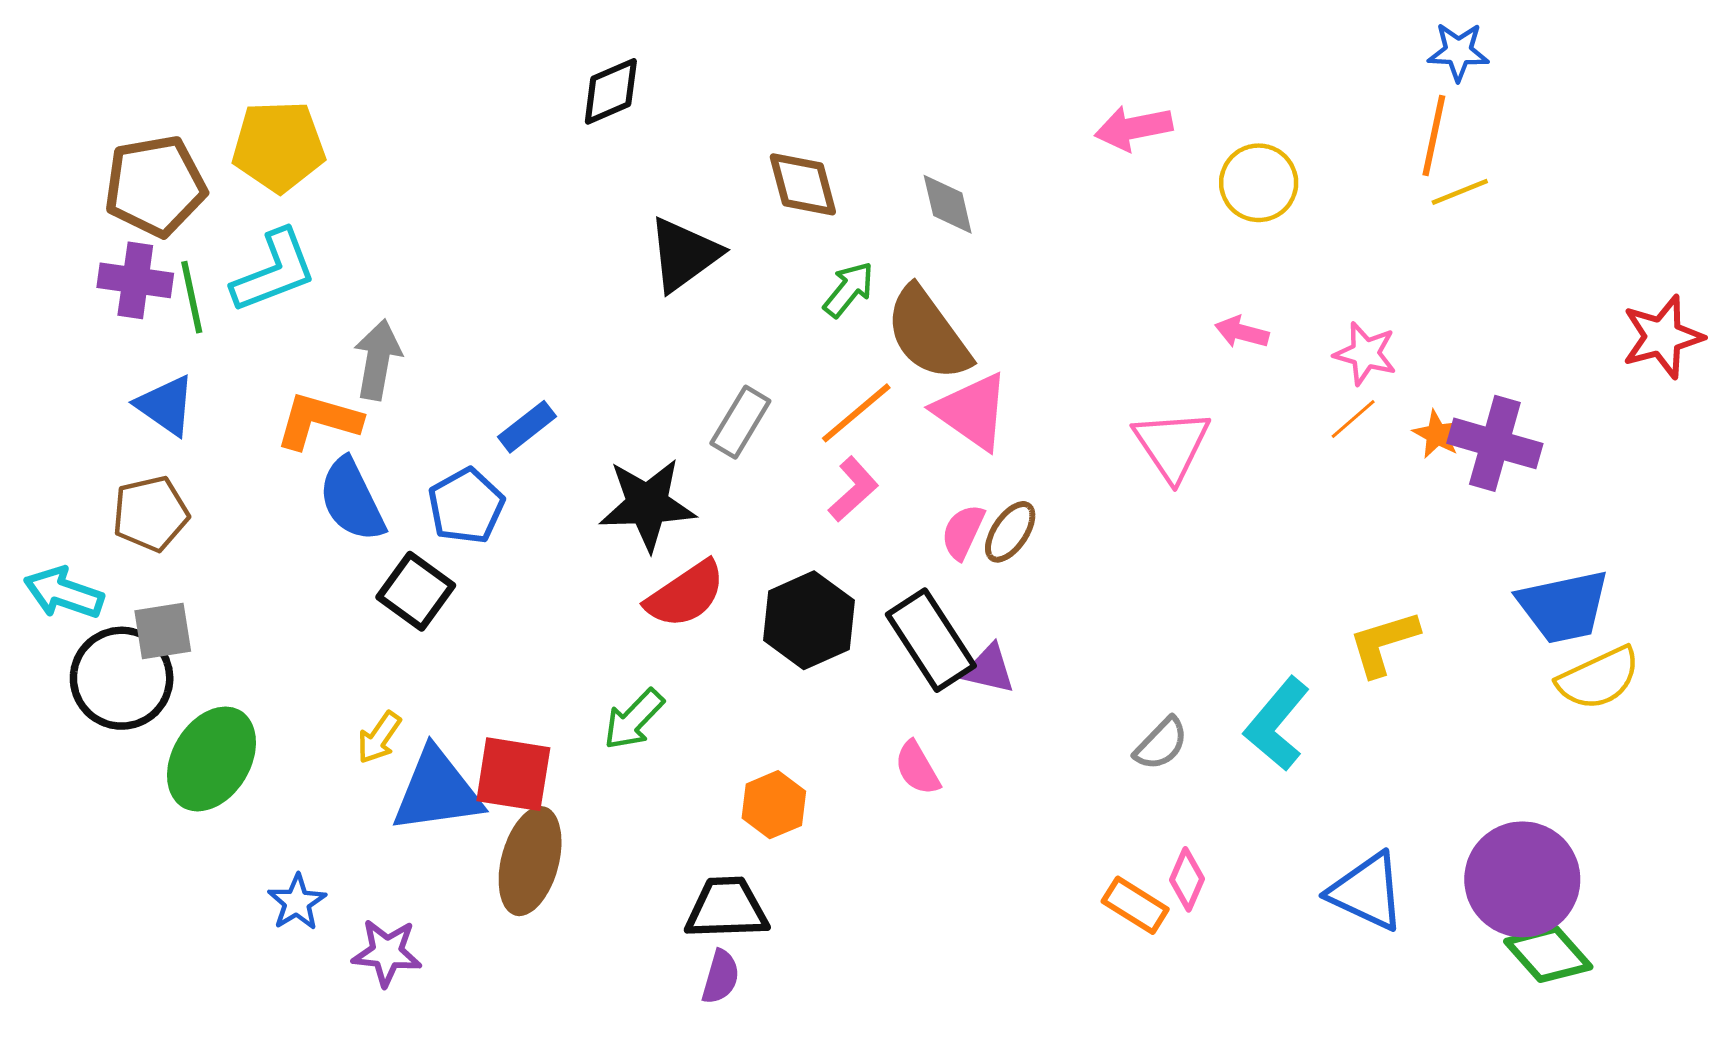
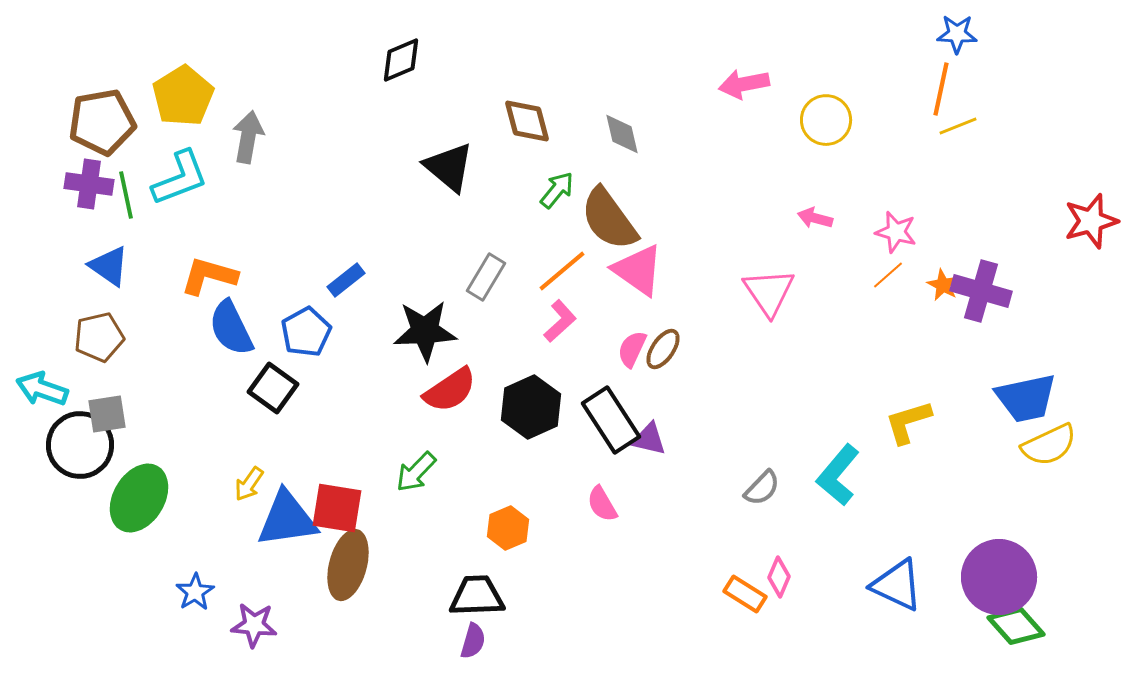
yellow pentagon: (279, 146) -> (183, 96), turned -30
black triangle: (684, 254) -> (449, 167), turned -44
gray arrow: (378, 360) -> (248, 137), moved

